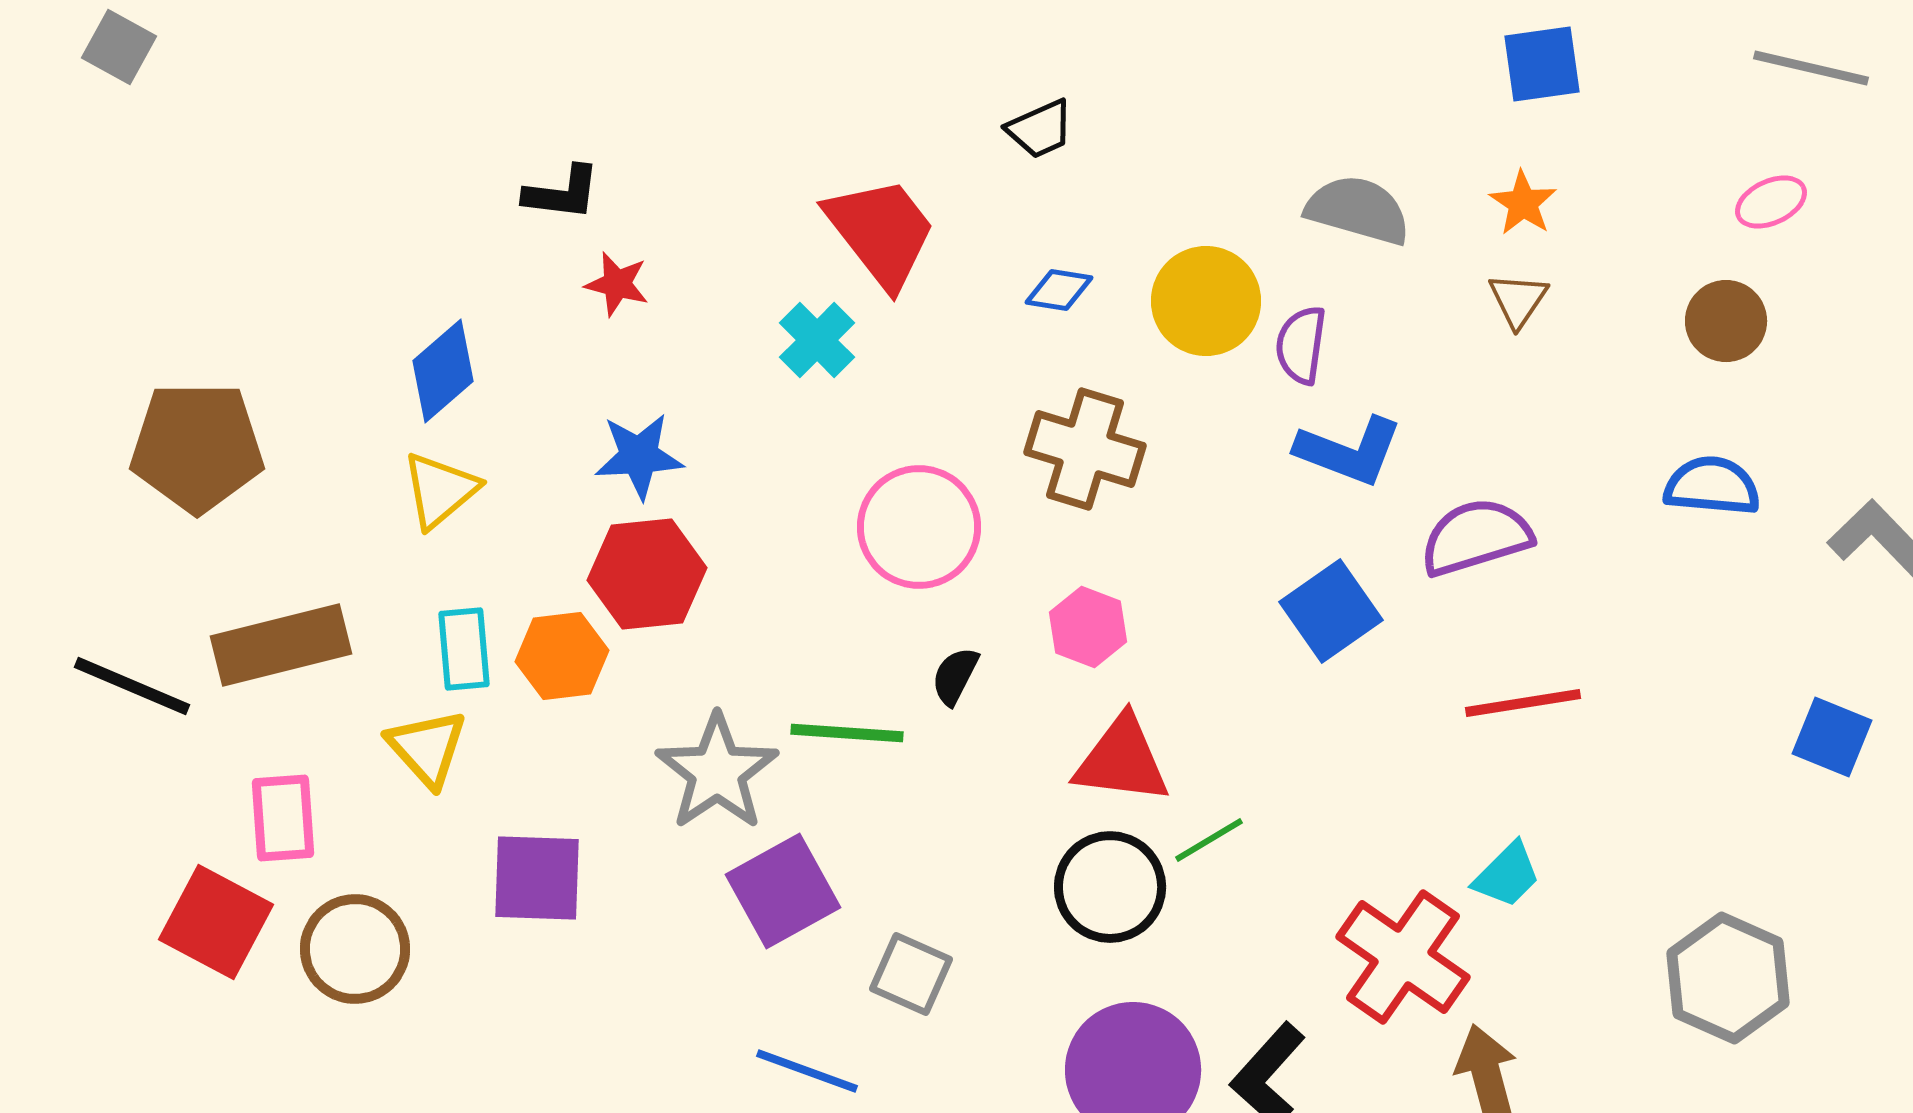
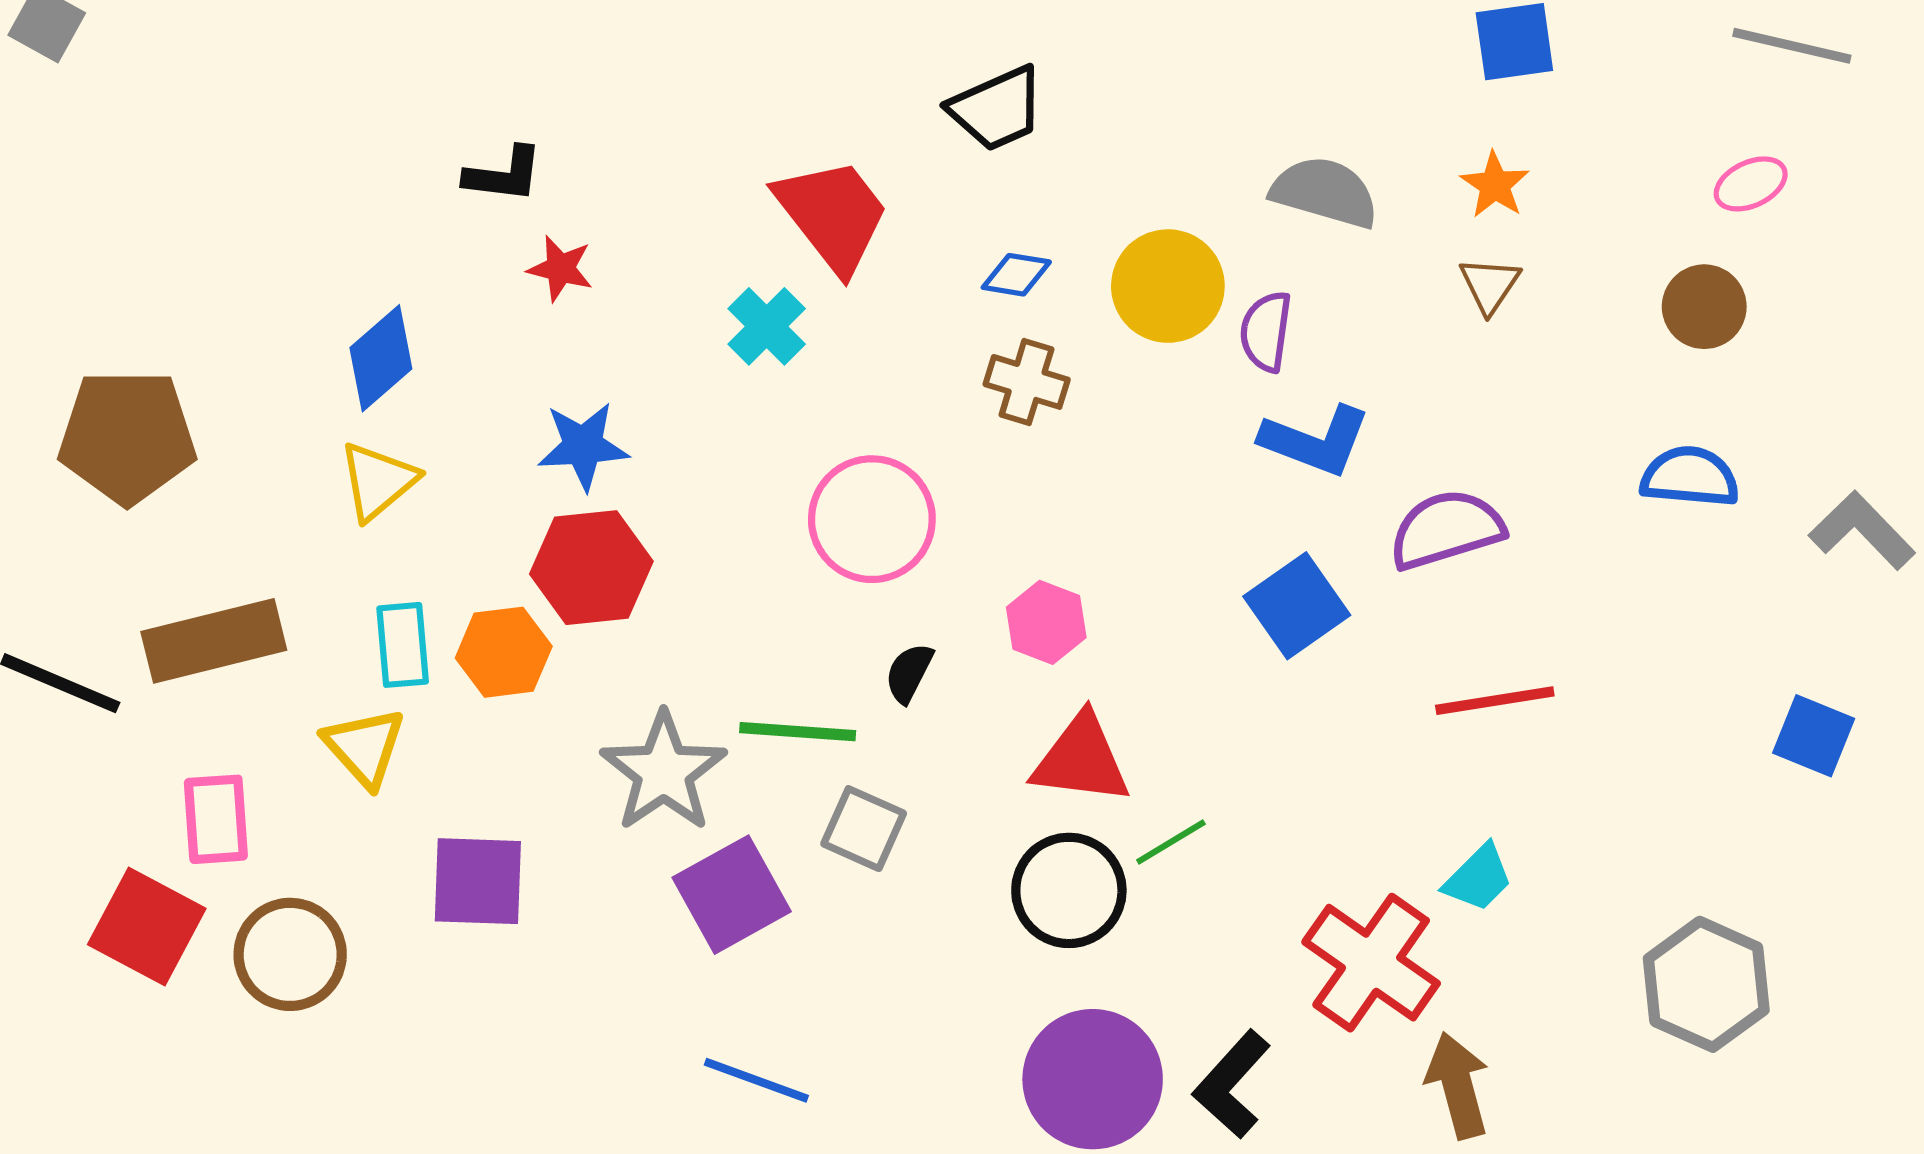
black trapezoid: (1040, 129) -> (997, 109), size x1.4
brown cross: (1085, 449) -> (1027, 382), moved, size x0.7
gray square: (911, 974) -> (864, 829), moved

